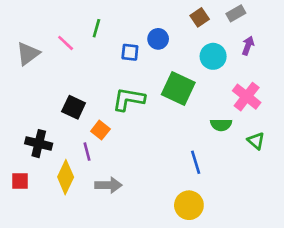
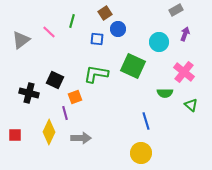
brown square: (200, 17) -> (105, 13), moved
orange square: (100, 130) -> (75, 97), turned 32
black cross: (39, 144) -> (29, 93), moved

